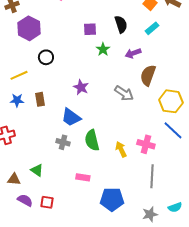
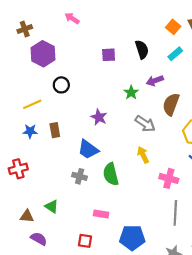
green star: (103, 49) -> (131, 92), moved
yellow arrow: (121, 149) -> (143, 155), moved
red square: (47, 202) -> (85, 241), moved

